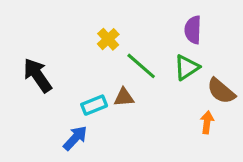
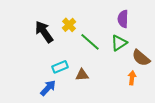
black arrow: (38, 75) -> (44, 32), moved
brown triangle: (124, 97) -> (82, 75), moved

